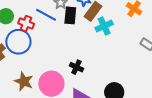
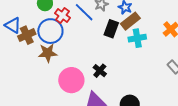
black rectangle: (70, 15) -> (111, 29), moved
brown star: (24, 81) -> (48, 53), moved, turned 30

